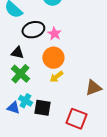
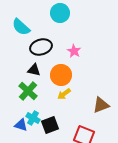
pink star: (54, 34) -> (74, 51), moved
black triangle: (17, 53) -> (34, 70), moved
black square: (42, 108) -> (50, 125), turned -30

